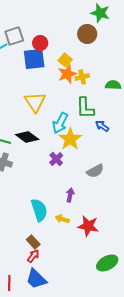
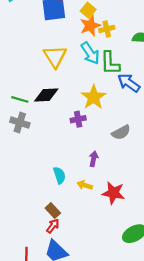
cyan arrow: (60, 123) -> (90, 53), moved, turned -60
blue arrow: (102, 126) -> (129, 83), size x1.5
black diamond: (27, 137) -> (46, 95), turned -40
purple cross: (56, 159) -> (78, 119), turned 32
cyan semicircle: (39, 210) -> (59, 175), size x0.7

